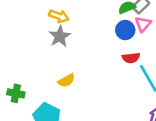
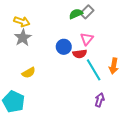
pink triangle: (143, 24) -> (87, 39), moved
blue circle: (125, 30) -> (64, 47), moved

